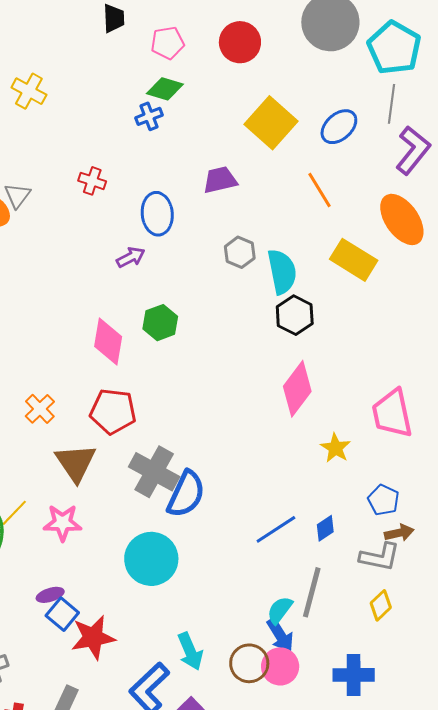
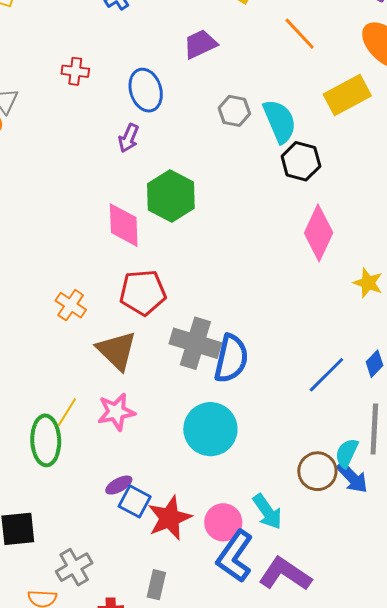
purple arrow: (131, 257) -> (129, 138), turned 152
yellow rectangle: (354, 260) -> (347, 95), turned -48
green hexagon: (160, 323) -> (171, 196), size x1.4
brown circle: (249, 663) -> (317, 471), moved
pink circle: (280, 666) -> (223, 522), moved

